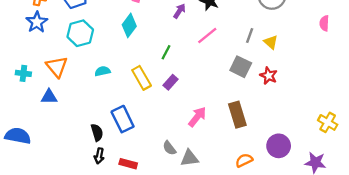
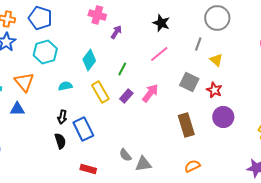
purple arrow: (179, 11) -> (116, 32), moved
cyan diamond: (129, 25) -> (89, 60), moved
gray line: (250, 36) -> (198, 44), moved
pink arrow: (197, 117) -> (150, 93), moved
purple circle: (279, 146) -> (223, 117), moved
black arrow: (99, 156) -> (62, 117), moved

